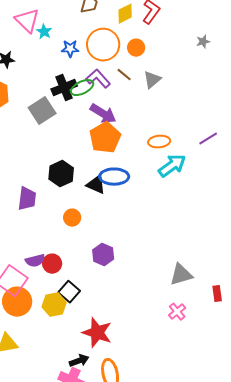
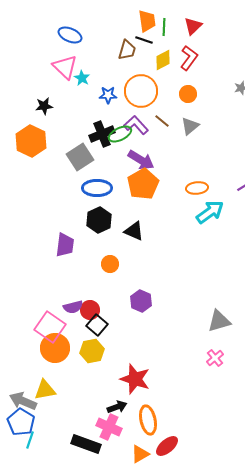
orange circle: (136, 48) -> (188, 94), moved
blue ellipse: (114, 177) -> (97, 188), moved
black square: (69, 292) -> (97, 325), moved

